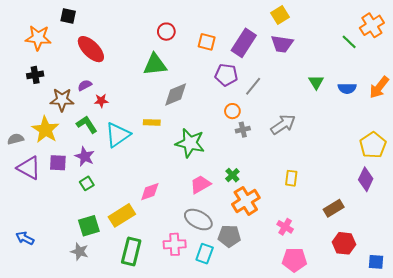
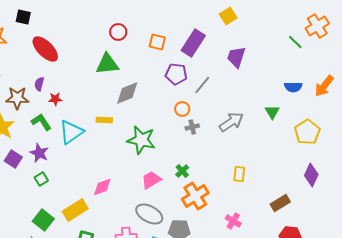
purple trapezoid: (282, 44) -> (236, 57), moved, turned 100
green triangle: (316, 82) -> (272, 112), moved
purple semicircle: (85, 85) -> (39, 84), turned -48
yellow pentagon: (373, 145) -> (307, 132), moved
purple square: (58, 163) -> (13, 159), turned 30
green square: (89, 226) -> (43, 220), turned -35

